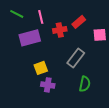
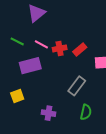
pink line: (41, 17) -> (41, 44), turned -48
red cross: (60, 30) -> (60, 48), moved
yellow square: (41, 68) -> (17, 96), moved

